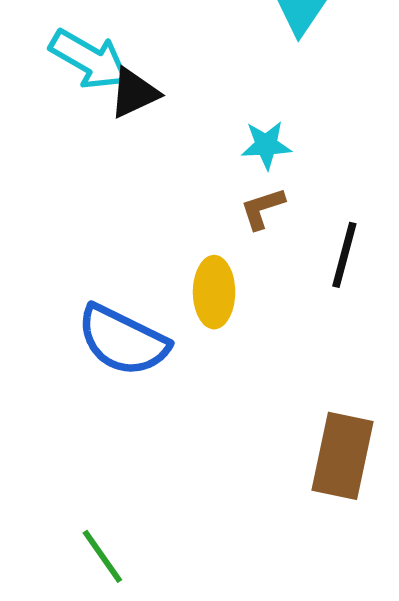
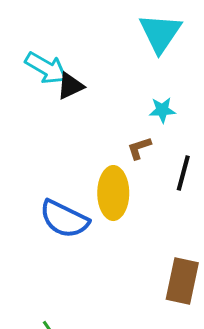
cyan star: (266, 145) -> (162, 110), moved
yellow ellipse: (214, 292) -> (113, 193), size x1.4

